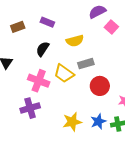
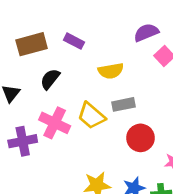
brown rectangle: (18, 27) -> (32, 44), size x1.5
black semicircle: (43, 49) -> (50, 79), moved
purple cross: (30, 108) -> (23, 141), moved

